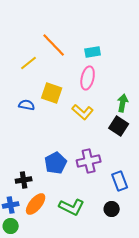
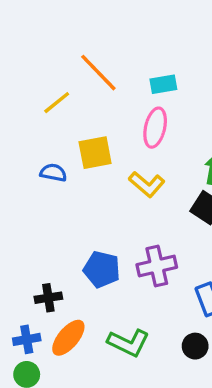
yellow square: (52, 93) -> (95, 153), turned -30
blue pentagon: (56, 163) -> (102, 269), turned -30

